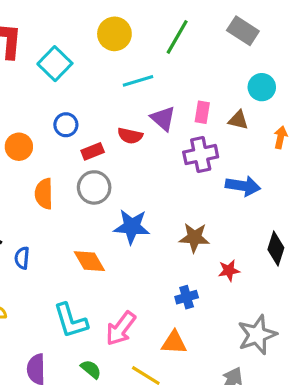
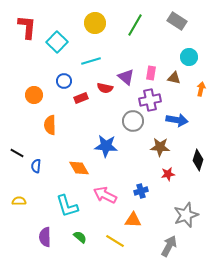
cyan line: (138, 81) -> (91, 61), moved
gray circle: (94, 187) -> (133, 121), moved
brown star: (194, 238) -> (160, 147), moved
pink arrow: (121, 328) -> (105, 195), moved, turned 80

